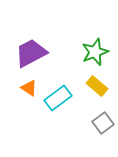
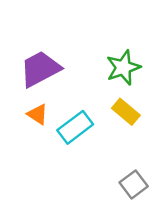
gray square: (103, 123) -> (134, 184), moved

